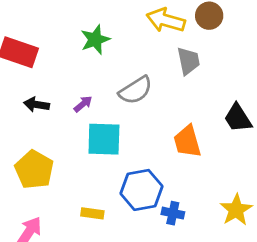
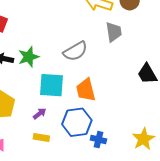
green star: (95, 40) -> (29, 57), moved
purple arrow: (83, 104) -> (40, 114), moved
orange trapezoid: (187, 141) -> (86, 90), moved

